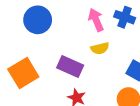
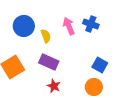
yellow semicircle: (100, 48) -> (46, 36), moved, turned -96

